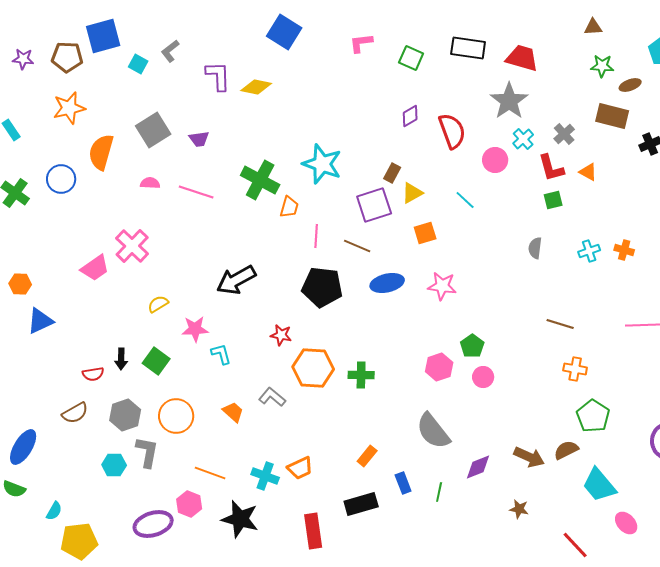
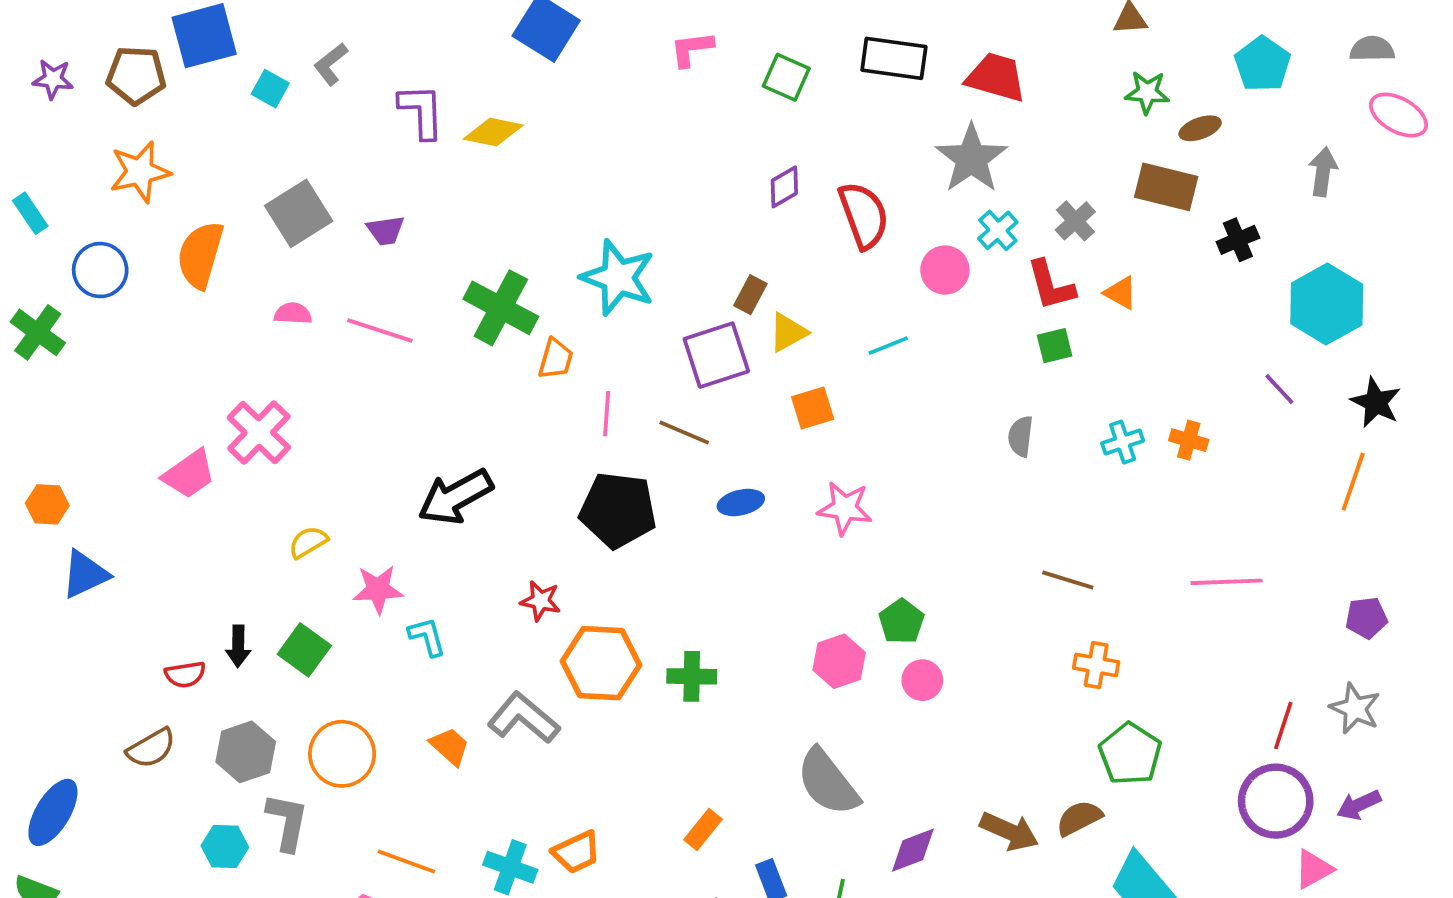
blue circle: (61, 179) -> (100, 270), moved
cyan line: (465, 200) -> (888, 346), turned -65
blue ellipse: (387, 283) -> (741, 502), size x0.7
gray L-shape: (272, 397) -> (524, 718), size x1.4

